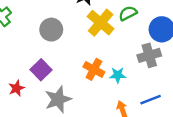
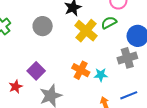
gray circle: (51, 30) -> (43, 26), moved

